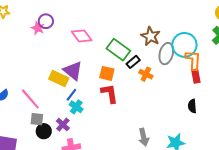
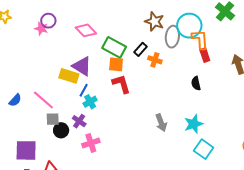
green rectangle: (118, 50) -> (114, 47), moved
black semicircle: (192, 106) -> (196, 83), moved
cyan cross: (76, 107) -> (90, 102), turned 32

